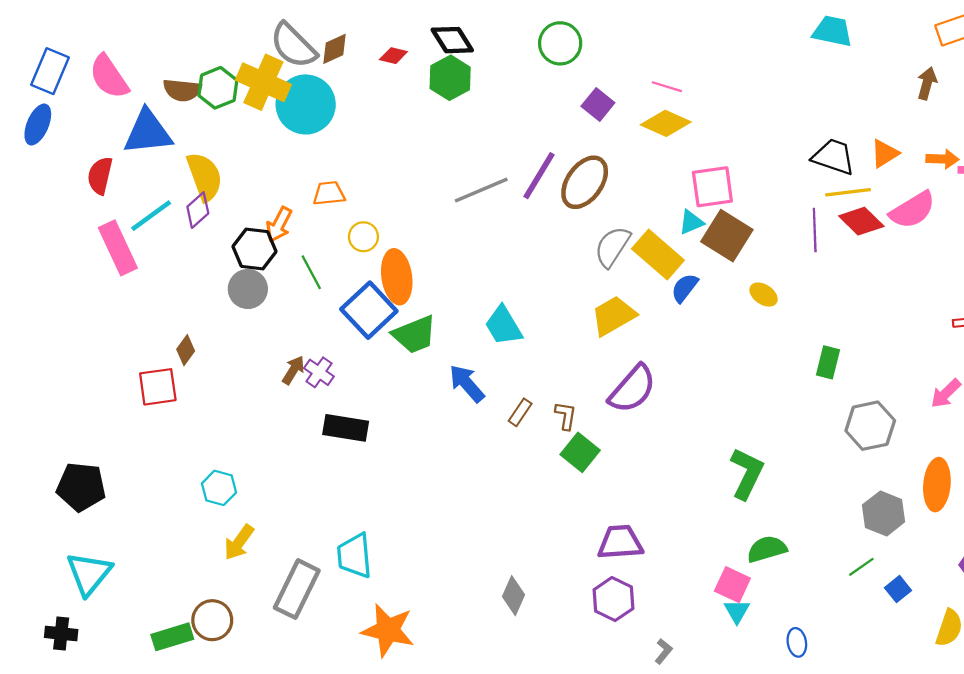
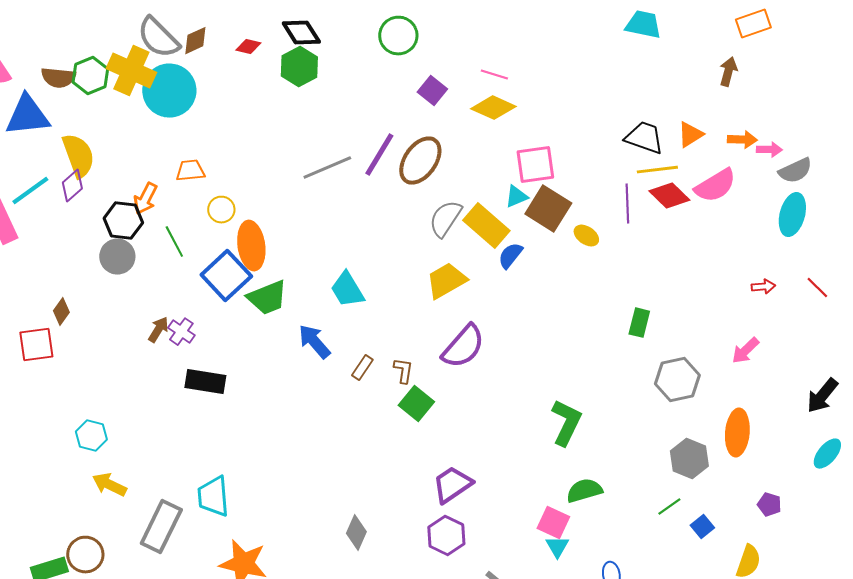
yellow ellipse: (764, 295) -> (586, 236), moved
yellow arrow: (239, 542) -> (109, 485), turned 80
purple trapezoid: (620, 542) -> (452, 485), turned -30

